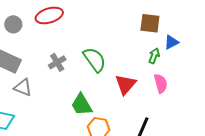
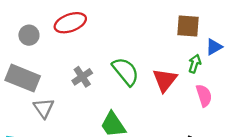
red triangle: (126, 84) -> (165, 80), moved
gray triangle: (23, 87) -> (44, 108), turned 36

